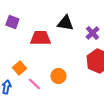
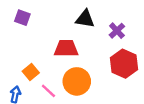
red trapezoid: (40, 38) -> (66, 48), moved
orange circle: (58, 76) -> (77, 81), size x1.5

